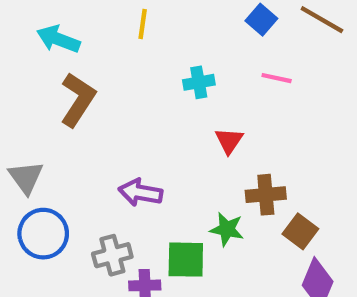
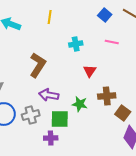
brown L-shape: (78, 100) -> (38, 65), moved
green star: (227, 229) -> (80, 104), moved
gray cross: (112, 255) -> (31, 115), moved
green square: (186, 260) -> (60, 119), moved

